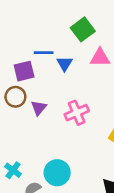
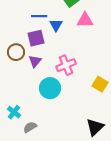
purple square: (24, 71) -> (36, 38), moved
cyan circle: (57, 173) -> (50, 88), moved

